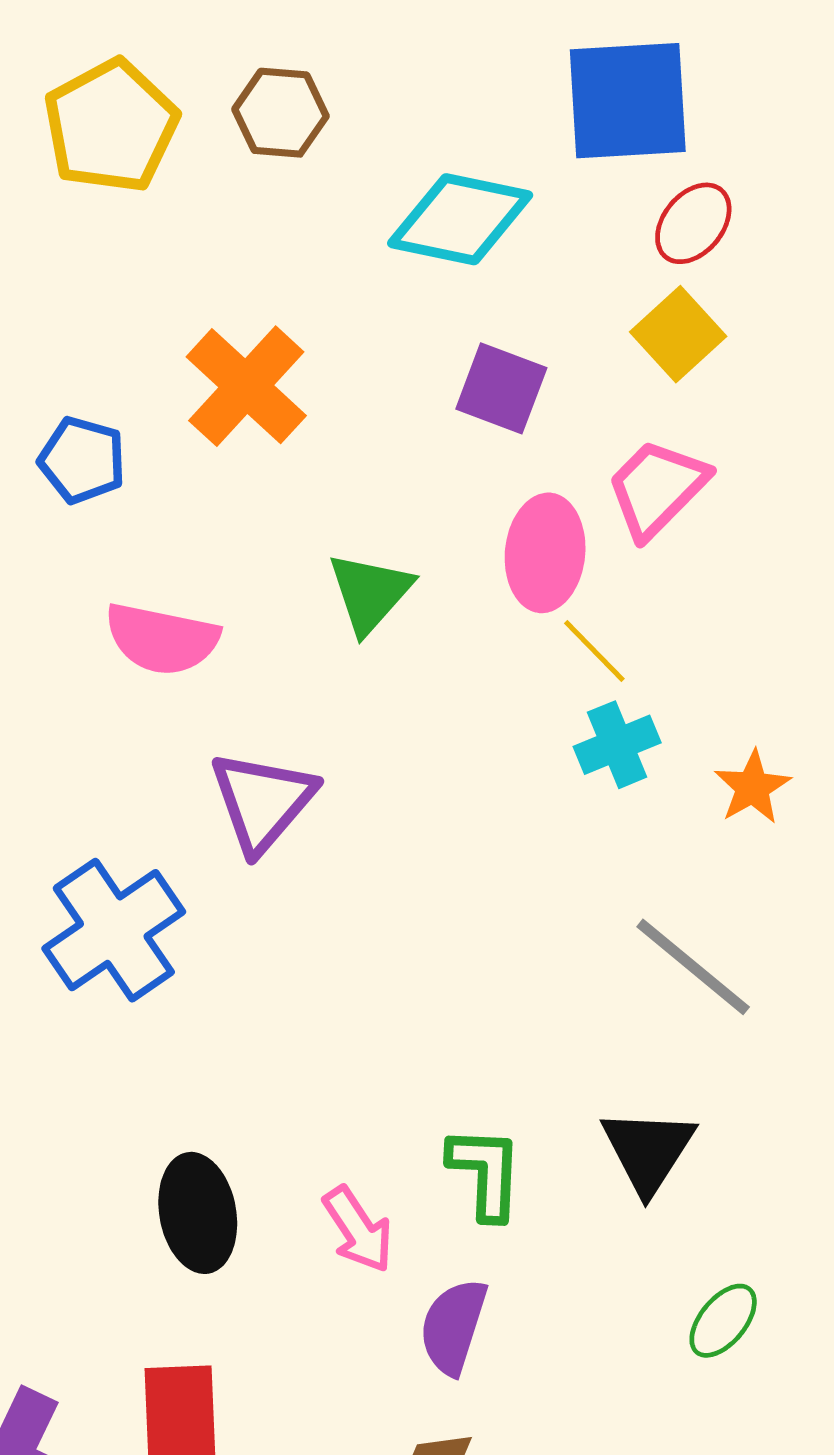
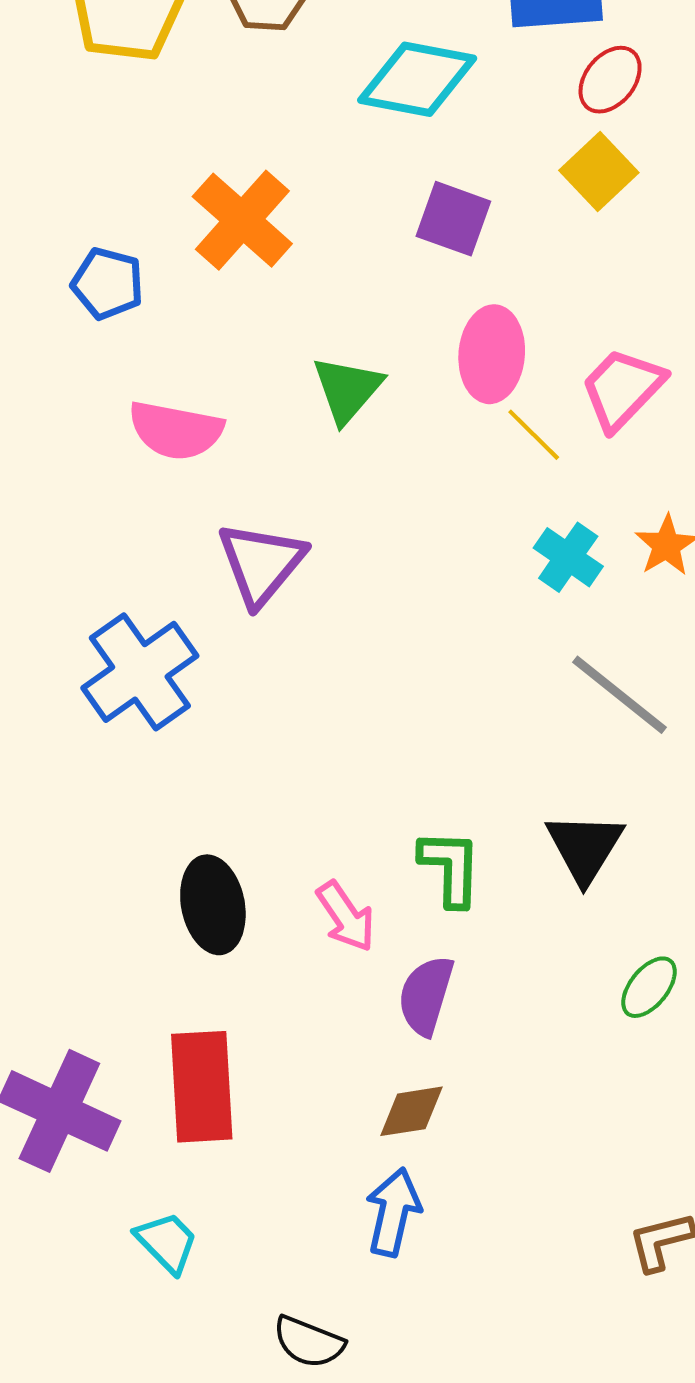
pink trapezoid: (657, 488) -> (622, 389), moved
cyan cross: (617, 745) -> (568, 557), moved, turned -32

